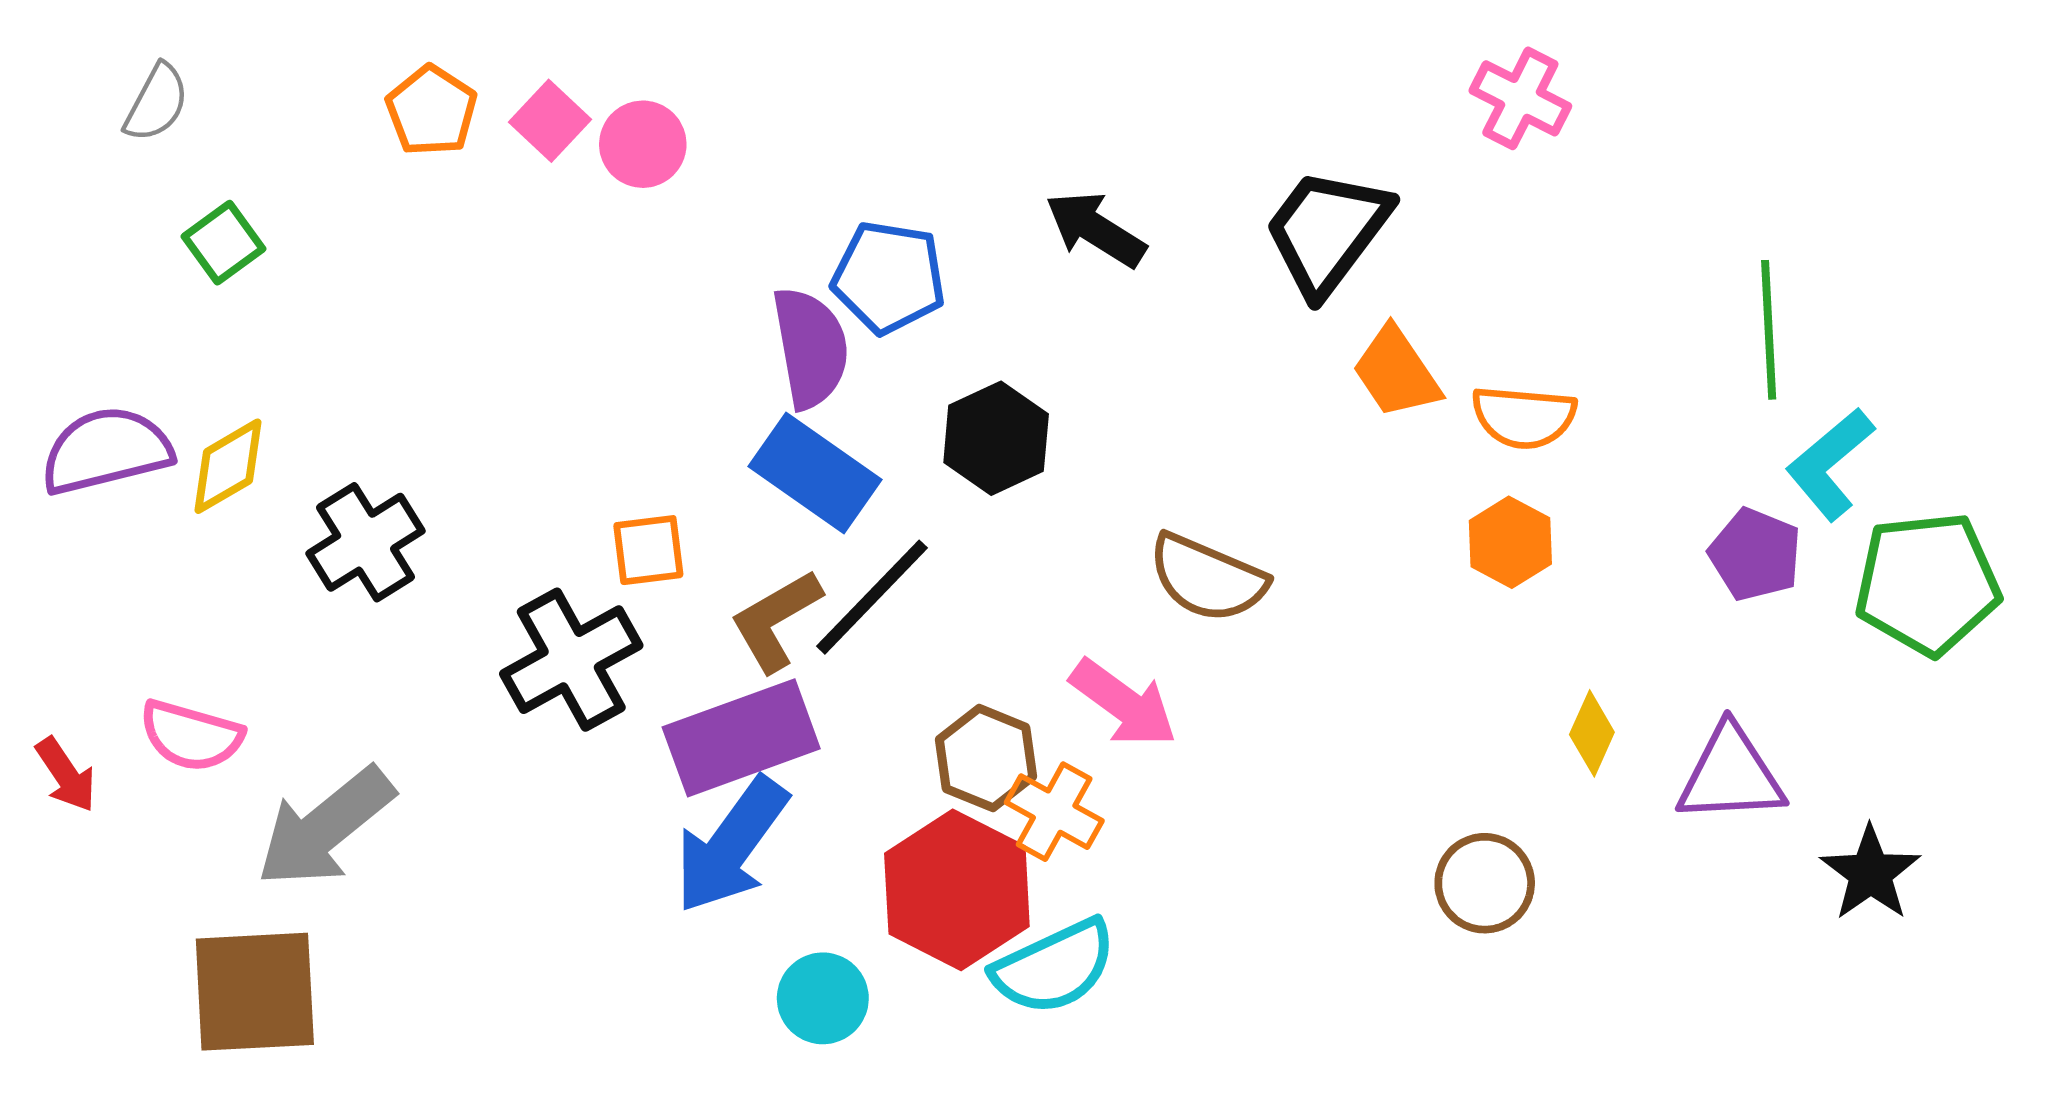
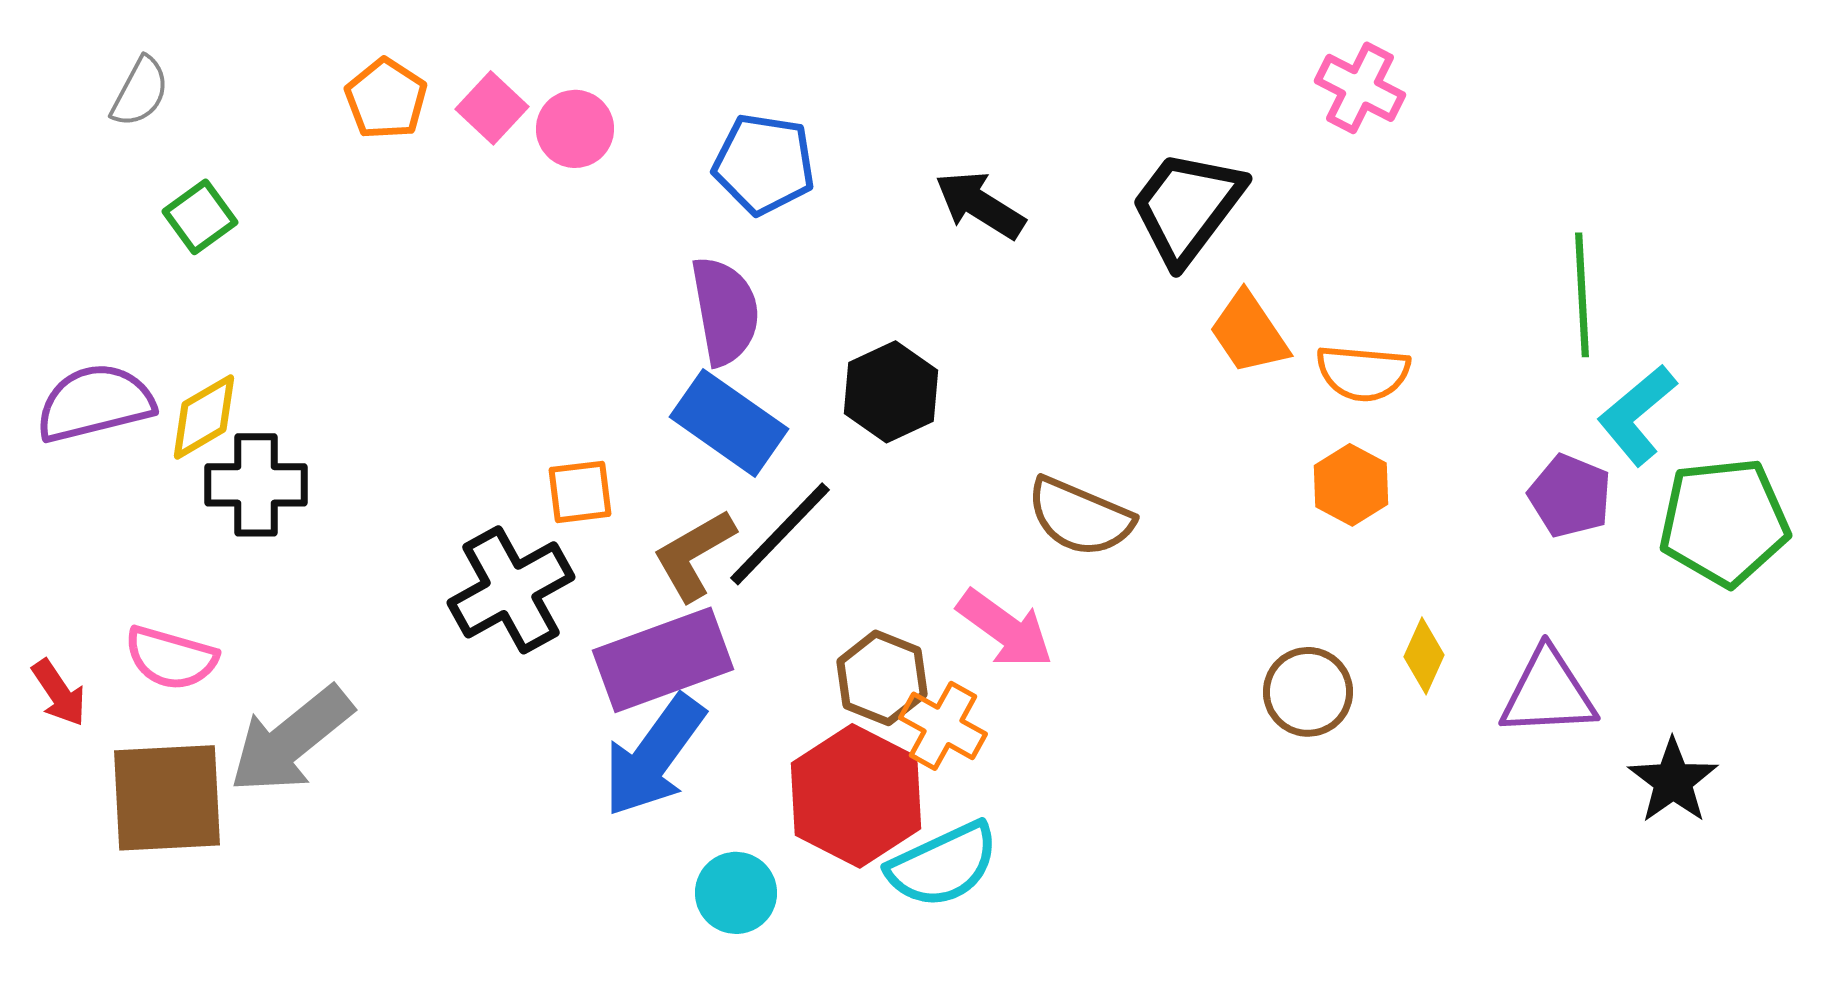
blue pentagon: (889, 277) -> (764, 164), moved
black cross: (366, 542) -> (256, 485), moved, turned 32
brown circle: (1485, 883) -> (1308, 692), moved
brown square: (255, 992) -> (167, 798), moved

